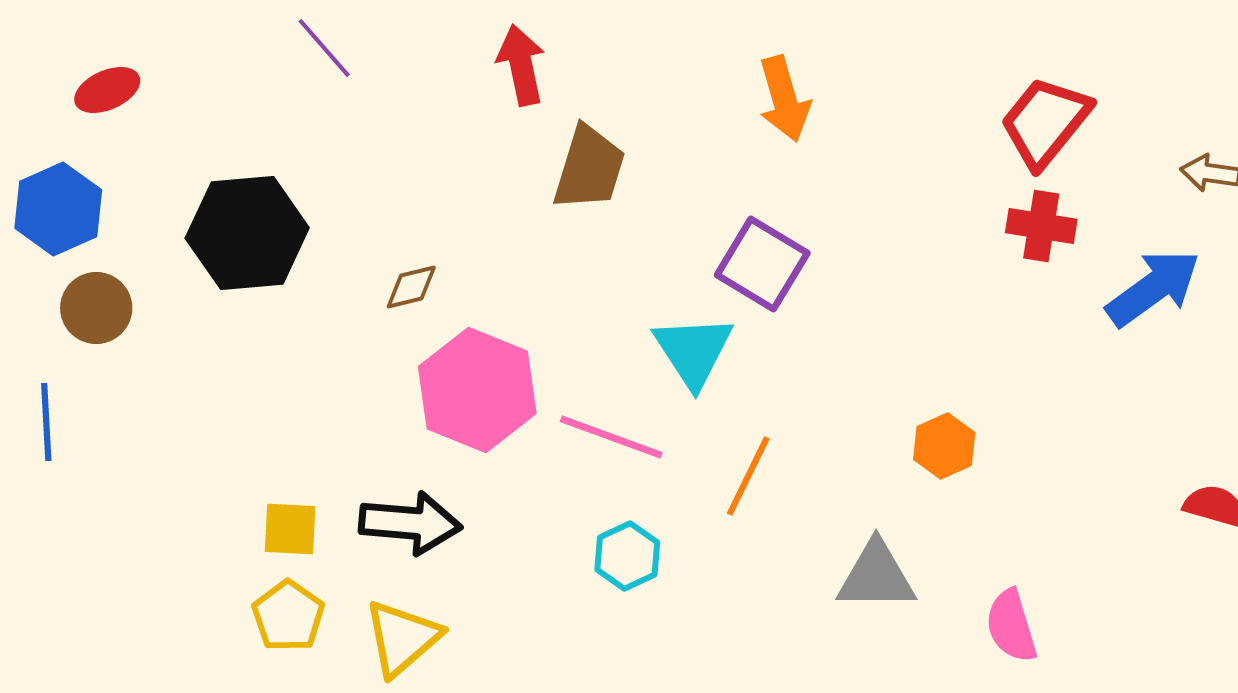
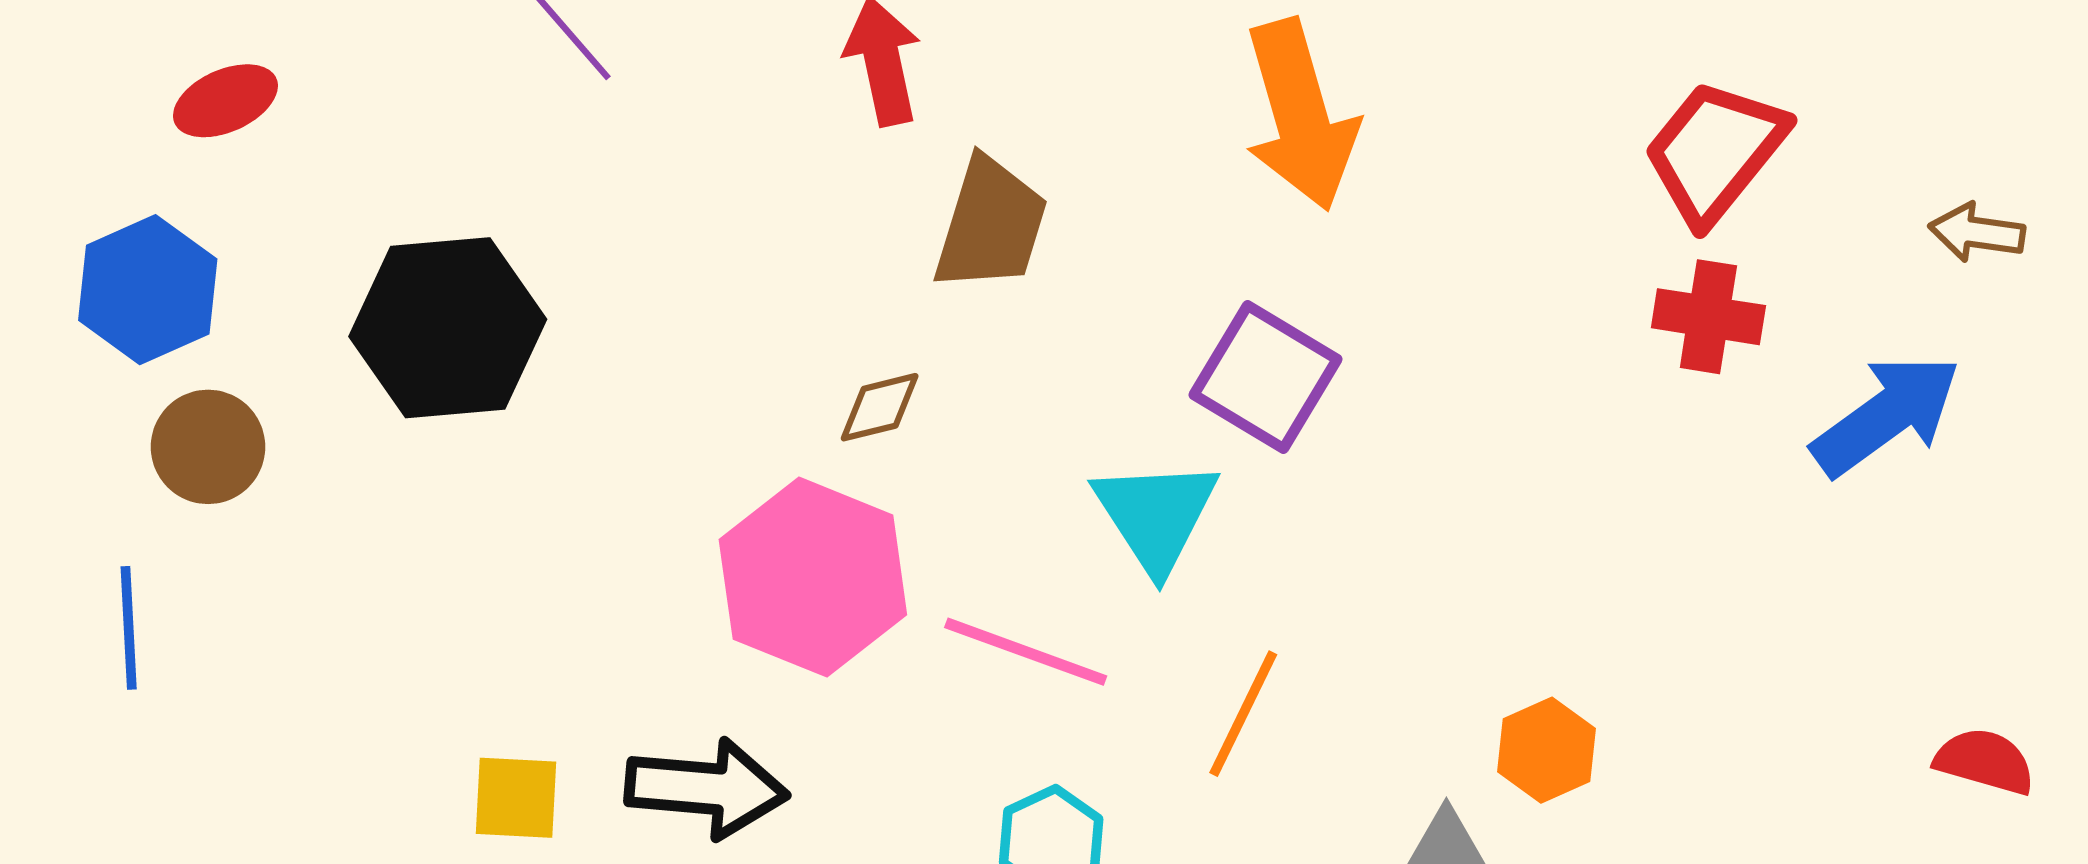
orange arrow: (784, 99) -> (1300, 115), size x1.4
brown diamond: (411, 287) -> (880, 407), moved
orange hexagon: (944, 446) -> (1547, 750), moved

